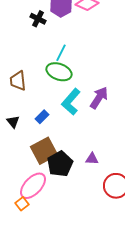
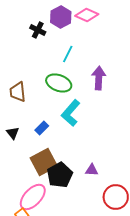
cyan line: (61, 53) -> (68, 54), moved
purple arrow: (99, 98) -> (99, 78), moved, turned -30

